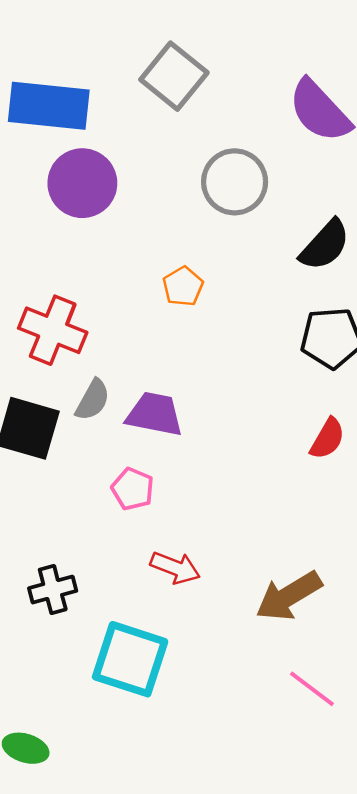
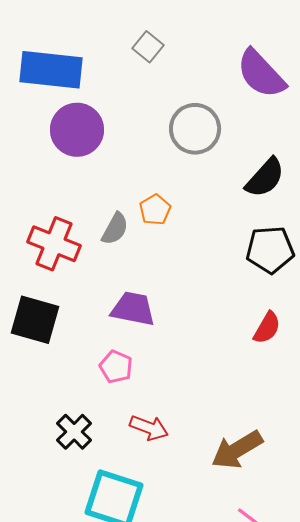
gray square: (174, 76) -> (148, 47), size x0.6
gray semicircle: (93, 400) -> (115, 229), moved
black cross: (53, 590) -> (74, 432), moved, turned -30

